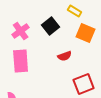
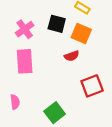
black square: (51, 26) -> (57, 24), turned -36
orange square: (86, 33) -> (81, 33), moved

